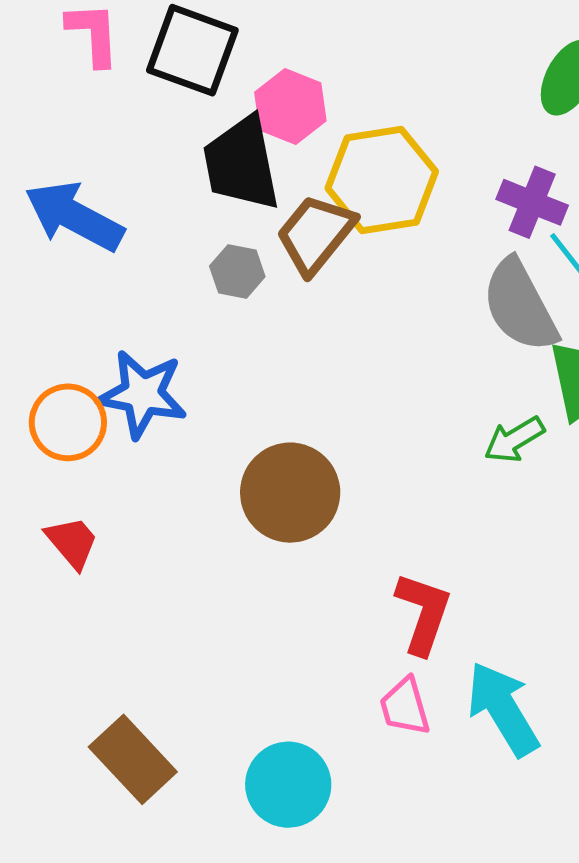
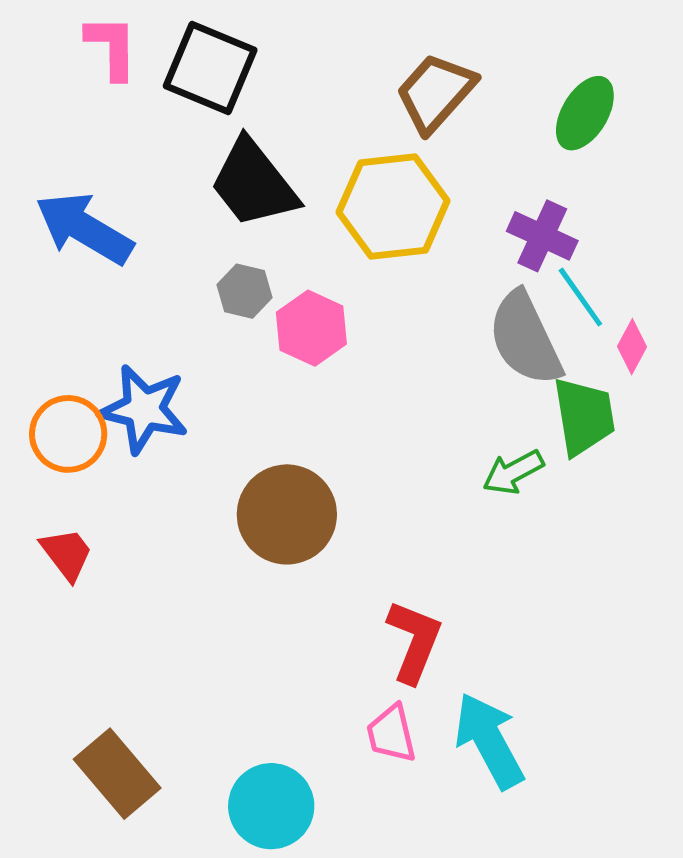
pink hexagon: (290, 106) -> (311, 328), moved
black trapezoid: (241, 163) -> (254, 183), turned -30
brown trapezoid: (316, 234) -> (435, 93), moved

